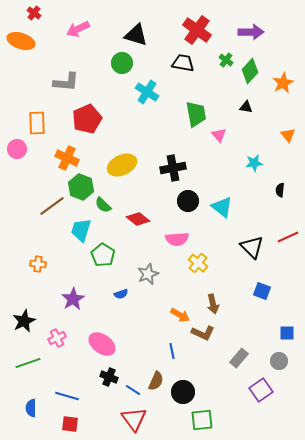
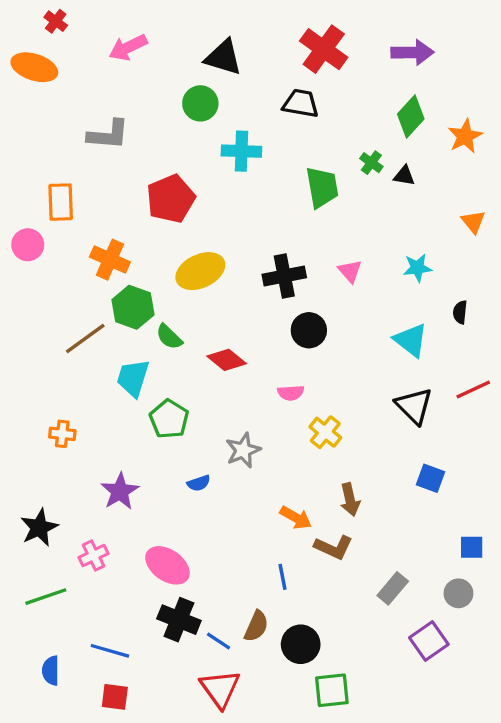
green cross: (226, 60) -> (371, 163), moved
cyan cross: (147, 92) -> (241, 151), turned -30
red pentagon: (87, 119) -> (171, 199), moved
pink triangle: (219, 135) -> (350, 271), moved
cyan triangle: (222, 207) -> (411, 340), moved
pink semicircle: (177, 239) -> (291, 393), size x0.7
black cross: (109, 377) -> (179, 620), size x1.4

